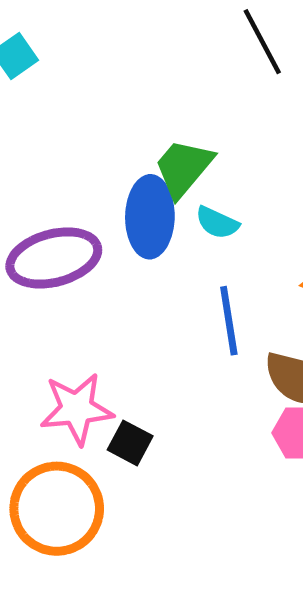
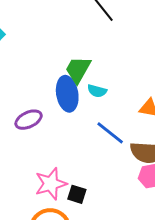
purple ellipse: (54, 258) -> (29, 120), size x0.7
blue line: (229, 321) -> (110, 133), turned -32

